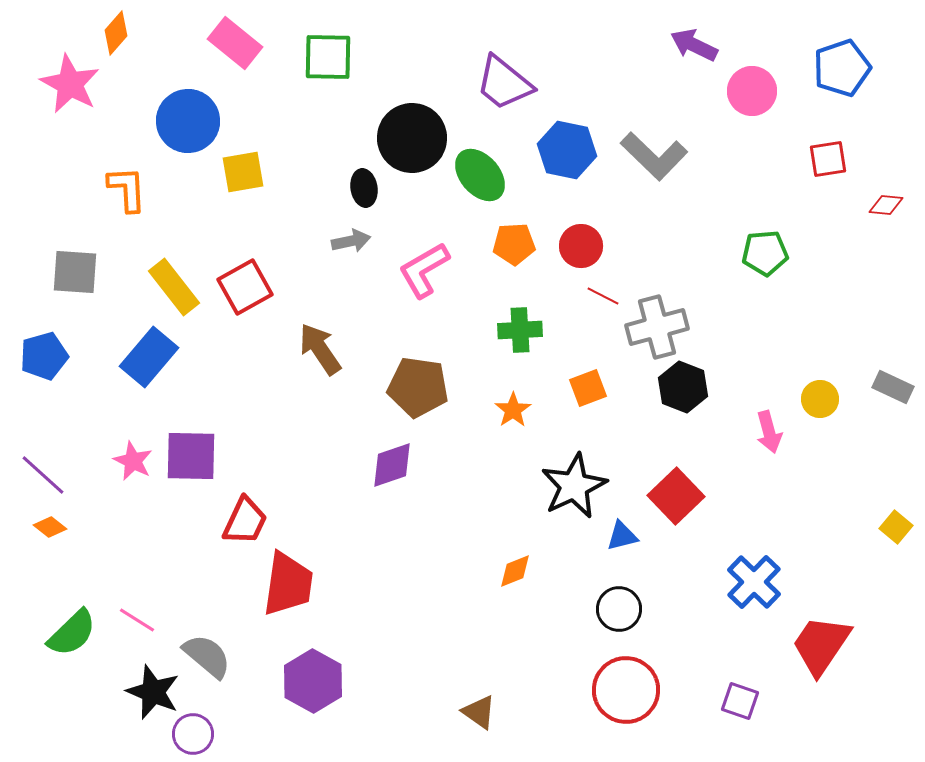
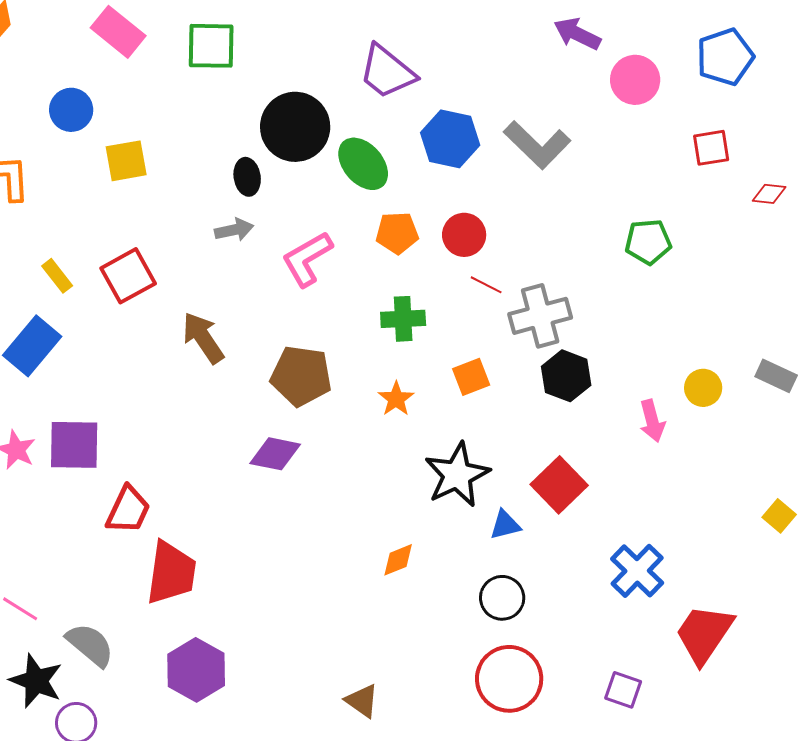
blue circle: (188, 121) -> (71, 110), size x0.7
yellow rectangle: (174, 287) -> (57, 276), size x0.6
purple diamond: (392, 465) -> (275, 454), turned 30

